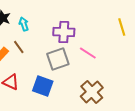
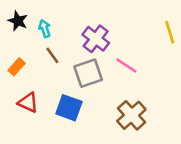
purple cross: (64, 32) -> (96, 39), turned 35
brown line: (19, 47) -> (52, 55), moved

